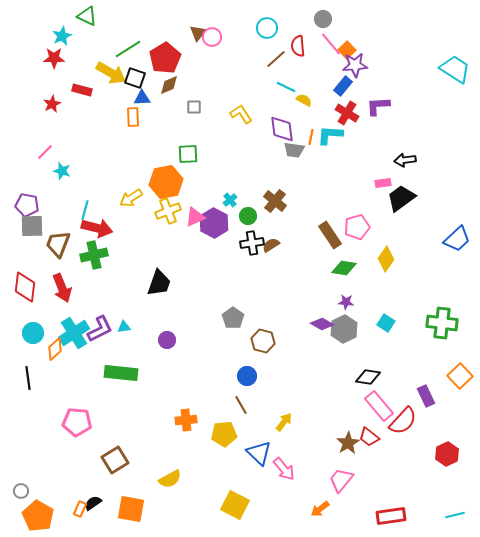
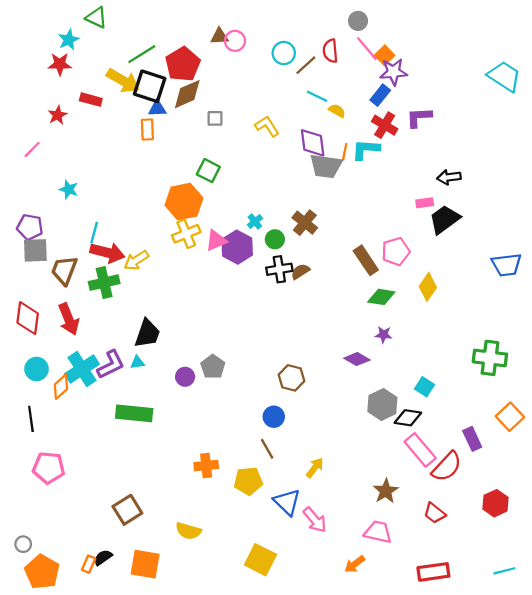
cyan circle: (267, 28) -> (284, 53), moved
brown triangle: (198, 33) -> (219, 36), turned 48
black square: (135, 78) -> (150, 86), size x1.4
brown diamond: (169, 85) -> (187, 94), size x1.4
gray trapezoid: (294, 150) -> (326, 166), size x1.4
pink line: (45, 152) -> (32, 149), moved
green square: (188, 154) -> (208, 171), turned 30
yellow arrow: (131, 198) -> (136, 260), moved
blue trapezoid: (457, 239) -> (507, 265), turned 36
black trapezoid: (159, 283) -> (147, 334), moved
gray pentagon: (233, 318) -> (213, 367), moved
cyan square: (386, 323) -> (425, 387), moved
gray hexagon: (344, 329) -> (382, 404), moved
pink pentagon: (77, 422) -> (49, 468), moved
red trapezoid: (369, 437) -> (435, 513), moved
yellow semicircle: (170, 479) -> (188, 531), turned 45
pink trapezoid: (341, 480) -> (378, 532), turned 64

